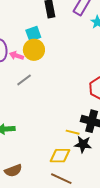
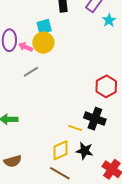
black star: (83, 144) -> (85, 151), moved
yellow diamond: (60, 156) -> (60, 150), turned -30

